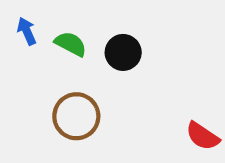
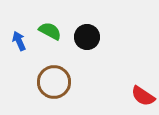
blue arrow: (27, 31) -> (19, 41), moved

